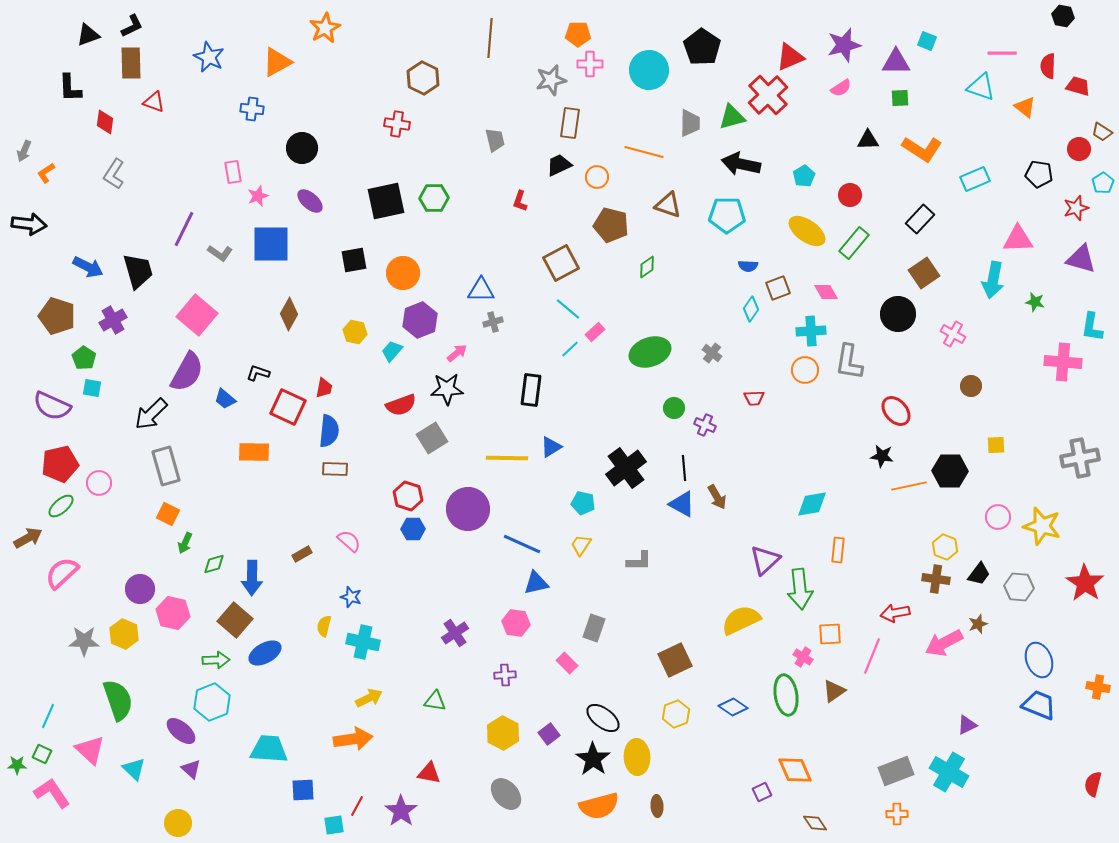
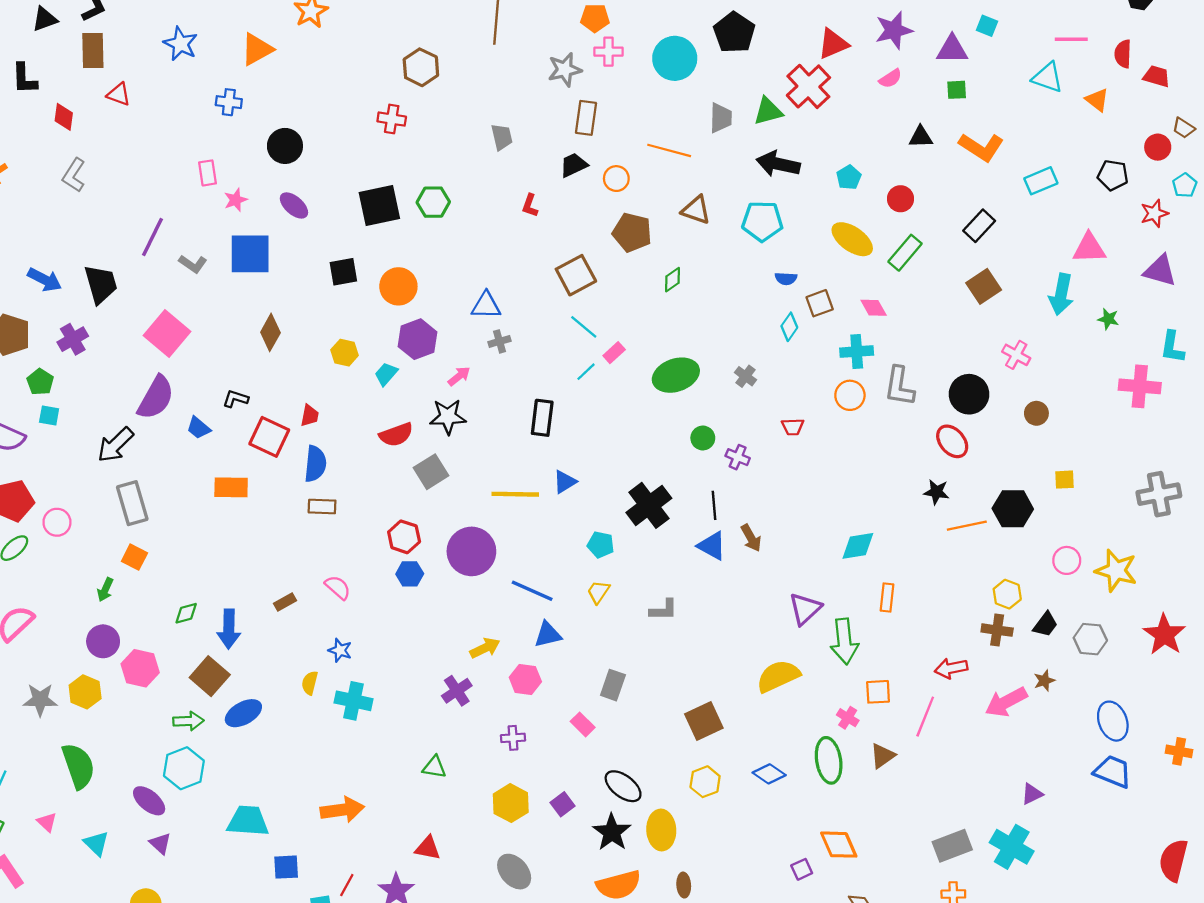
black circle: (898, 314) -> (969, 394), moved
green arrow: (185, 543) -> (105, 590), moved
yellow arrow: (369, 698) -> (485, 648), moved
pink triangle: (90, 750) -> (47, 822), size x0.6
red semicircle: (1093, 784) -> (1173, 860), size x1.5

